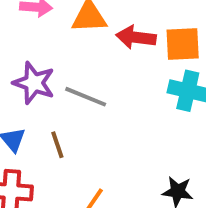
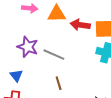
brown line: (57, 145) -> (59, 83), moved

